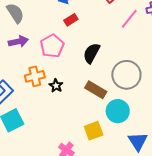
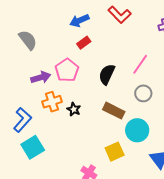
pink line: (129, 19) -> (140, 64), moved
purple arrow: (18, 42) -> (41, 77), moved
gray circle: (126, 75) -> (143, 93), size x0.6

